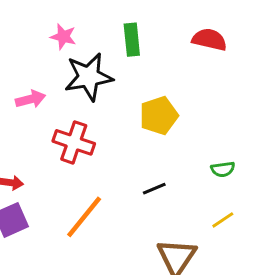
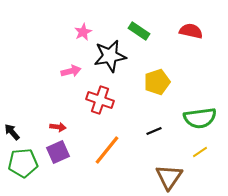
pink star: (63, 37) -> (83, 32), moved, turned 30
green rectangle: (132, 40) -> (139, 31), turned -50
green semicircle: (223, 169) -> (200, 118), size x2.0

